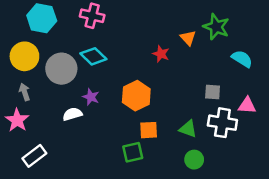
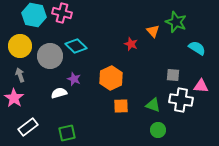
pink cross: (92, 16) -> (62, 13), moved
green square: (133, 152) -> (67, 133), moved

